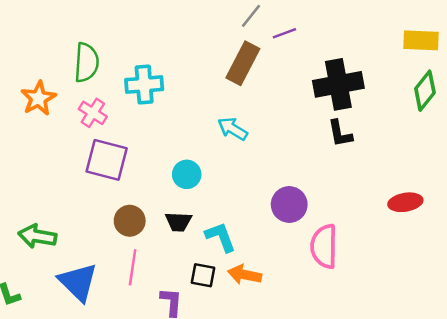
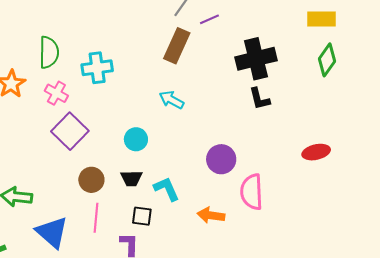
purple square: (107, 160) -> (70, 131), turned 33
black square: (203, 275) -> (142, 216), moved
orange arrow: (245, 275) -> (211, 215), moved

